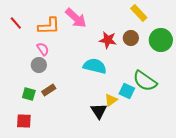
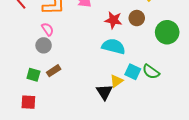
green circle: (161, 40) -> (167, 32), moved
cyan semicircle: (95, 66) -> (113, 46), moved
green semicircle: (145, 81) -> (151, 72), moved, size x0.7

